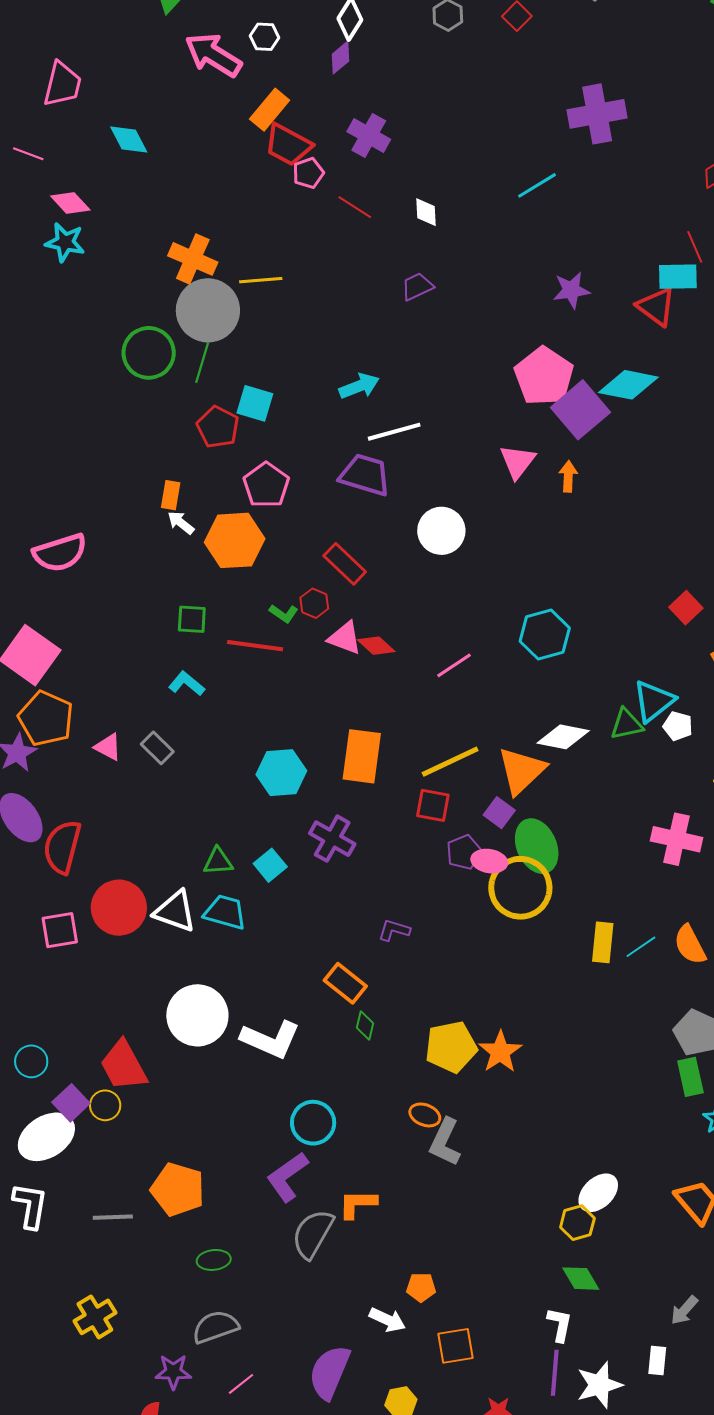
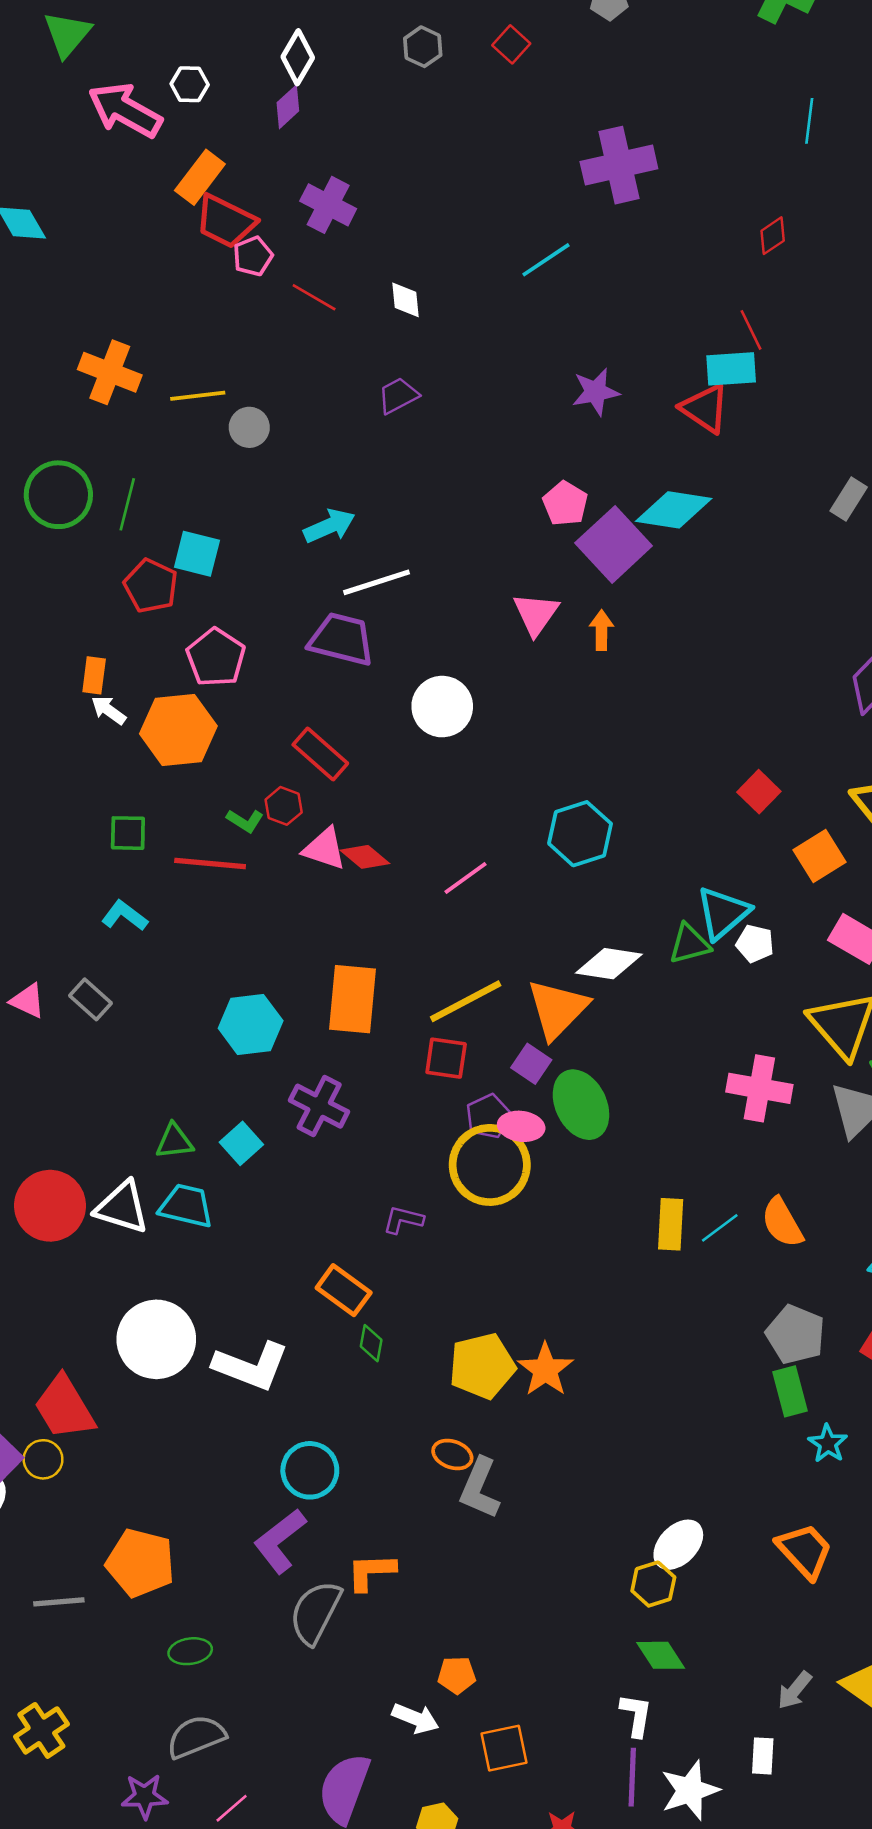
gray circle: (208, 310) -> (249, 427), moved, size x0.5
pink pentagon: (544, 376) -> (565, 504), size x0.6
yellow circle: (520, 888) -> (490, 1165), moved

